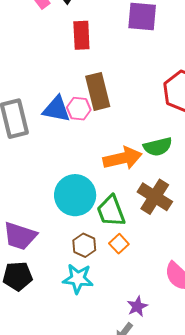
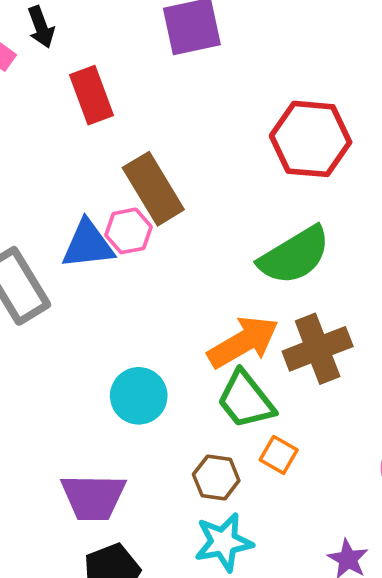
green semicircle: (158, 147) -> (294, 255), size x1.4
orange arrow: (123, 158) -> (243, 342), moved
cyan circle: (75, 195) -> (139, 396), moved, size x0.7
brown cross: (155, 197) -> (318, 349), turned -36

